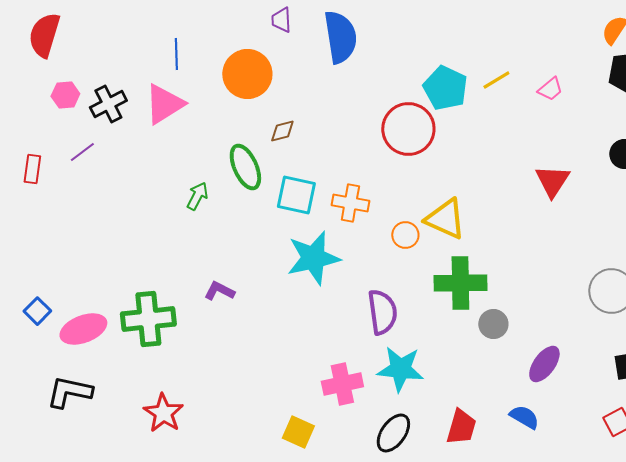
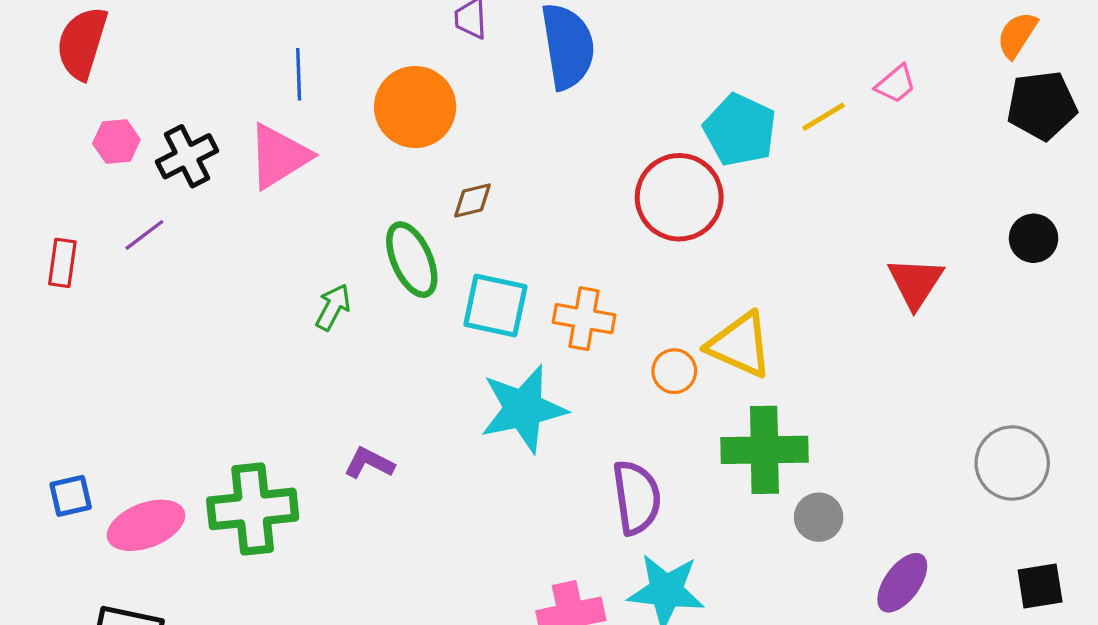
pink trapezoid: (550, 89) -> (896, 84), moved
blue square: (37, 311) -> (71, 496), turned 32

